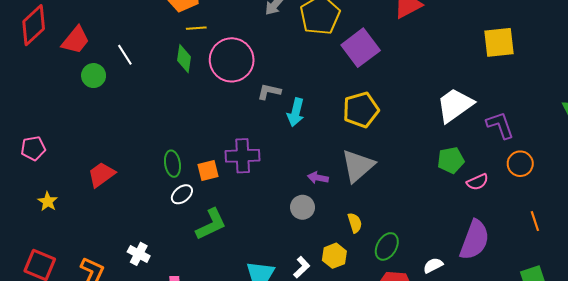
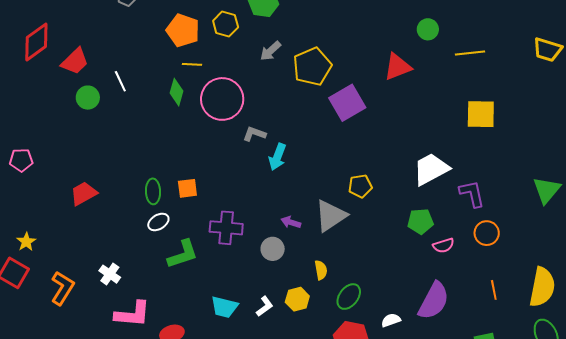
yellow pentagon: (361, 110) -> (360, 186), moved, size x0.7
purple cross: (243, 156) -> (226, 228), moved
orange square: (208, 171) -> (187, 188), moved
yellow star: (48, 202) -> (26, 242), moved

